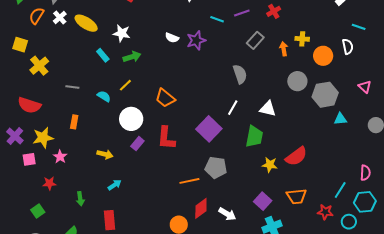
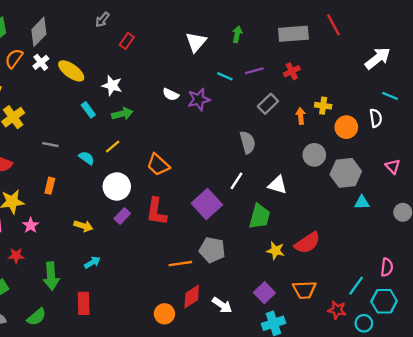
green arrow: (80, 199) -> (51, 276), size x1.6

